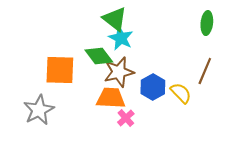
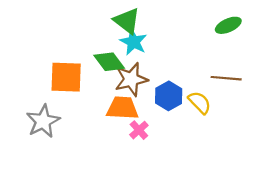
green ellipse: (207, 23) -> (228, 25), turned 60
brown line: (205, 71) -> (226, 78), turned 72

